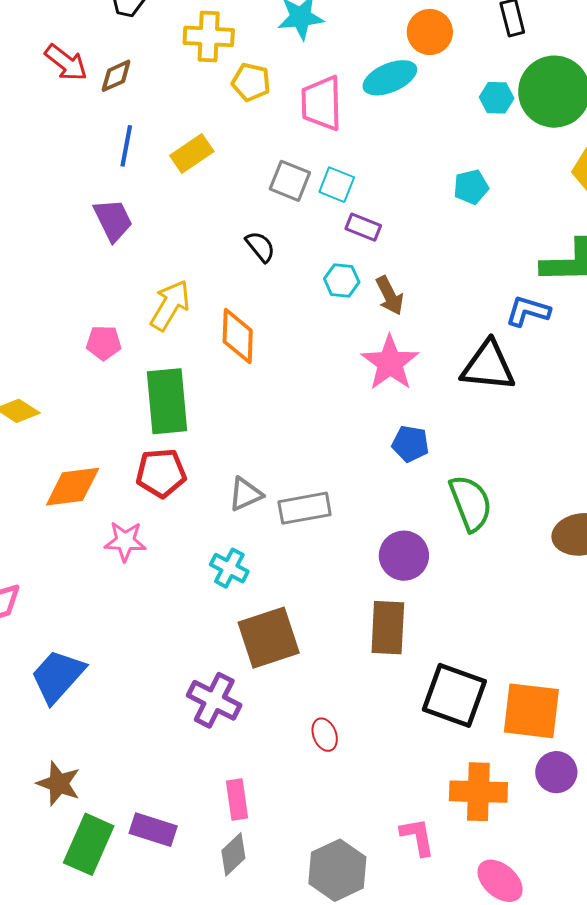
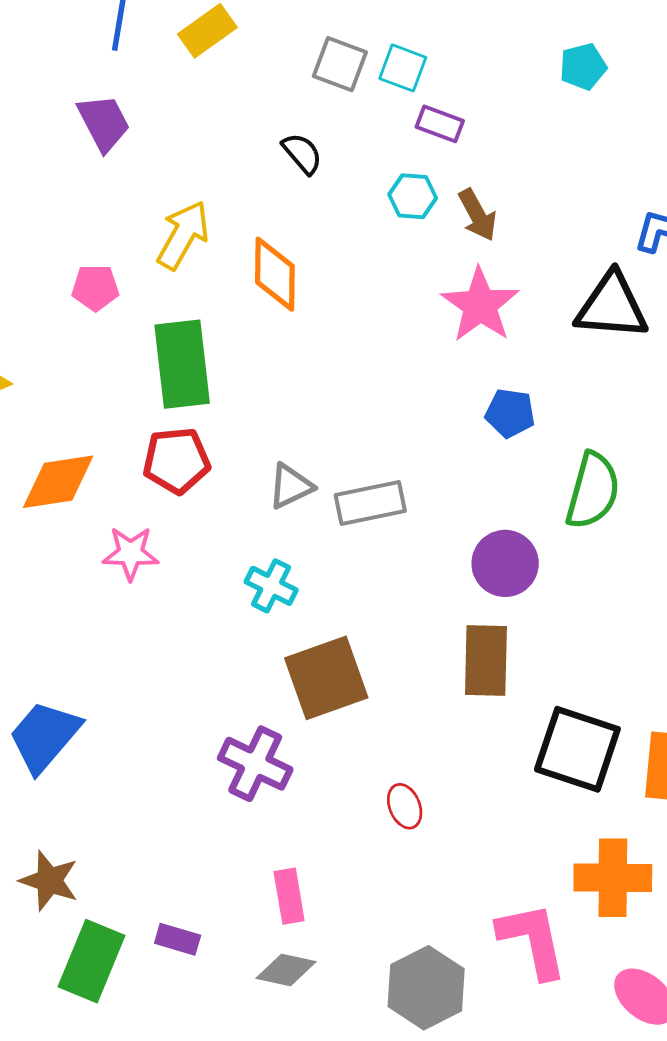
green semicircle: (471, 503) -> (593, 491), turned 38
purple rectangle: (153, 830) -> (178, 939), size x0.7
pink L-shape: (417, 837) -> (532, 940), size x1.5
gray diamond: (233, 854) -> (286, 970), turned 57

